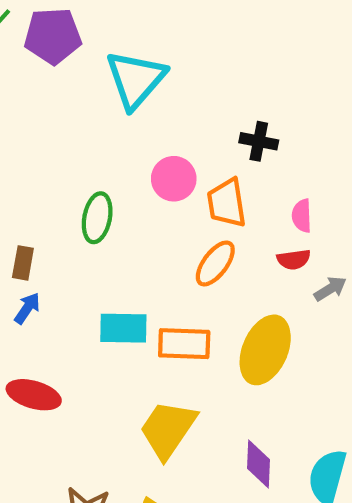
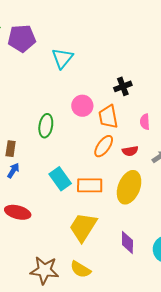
cyan triangle: (136, 79) -> (62, 58), size x0.7
black cross: (259, 141) -> (123, 86), turned -30
red semicircle: (294, 260) -> (130, 151), moved
cyan rectangle: (123, 328) -> (60, 179), turned 55

